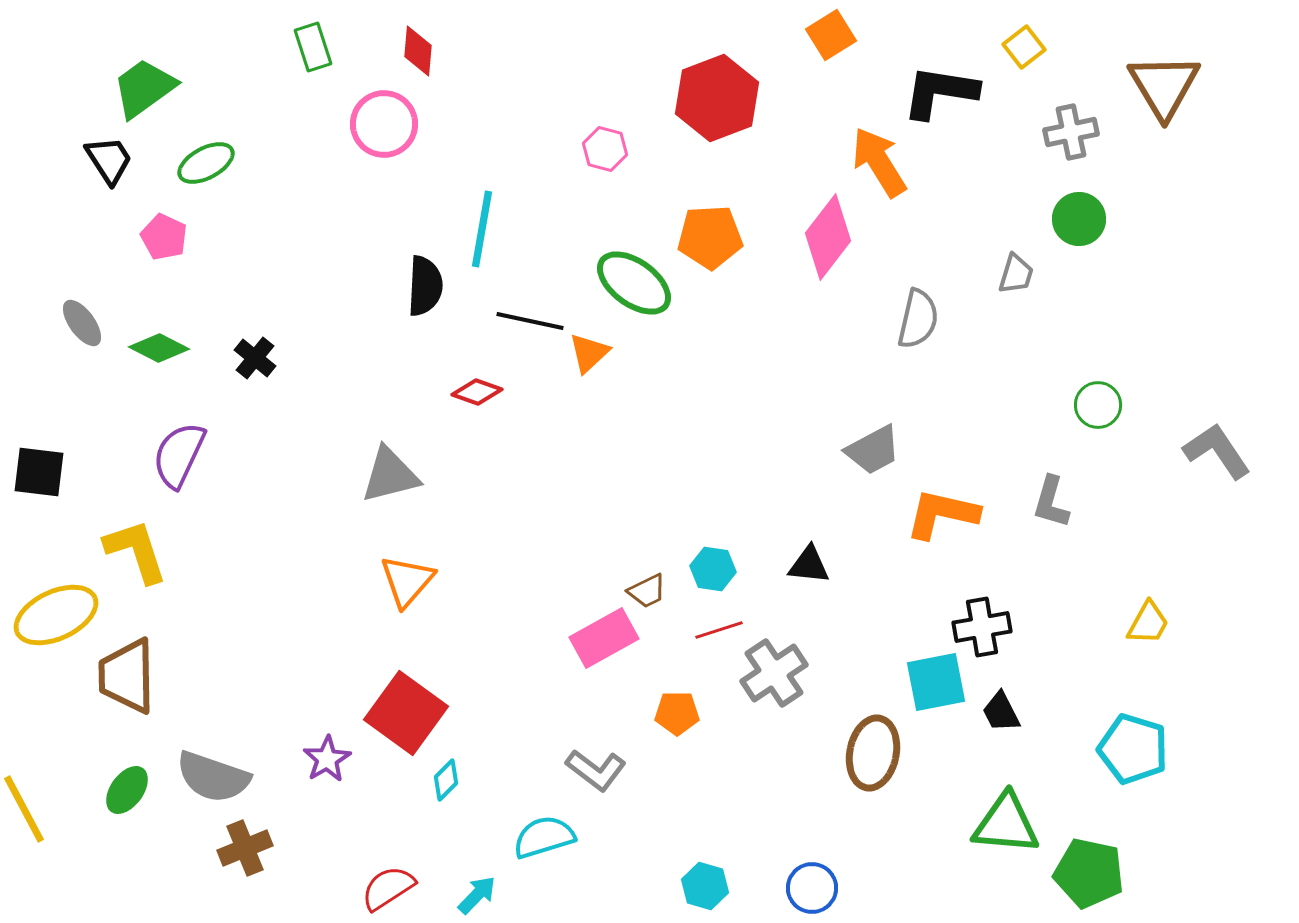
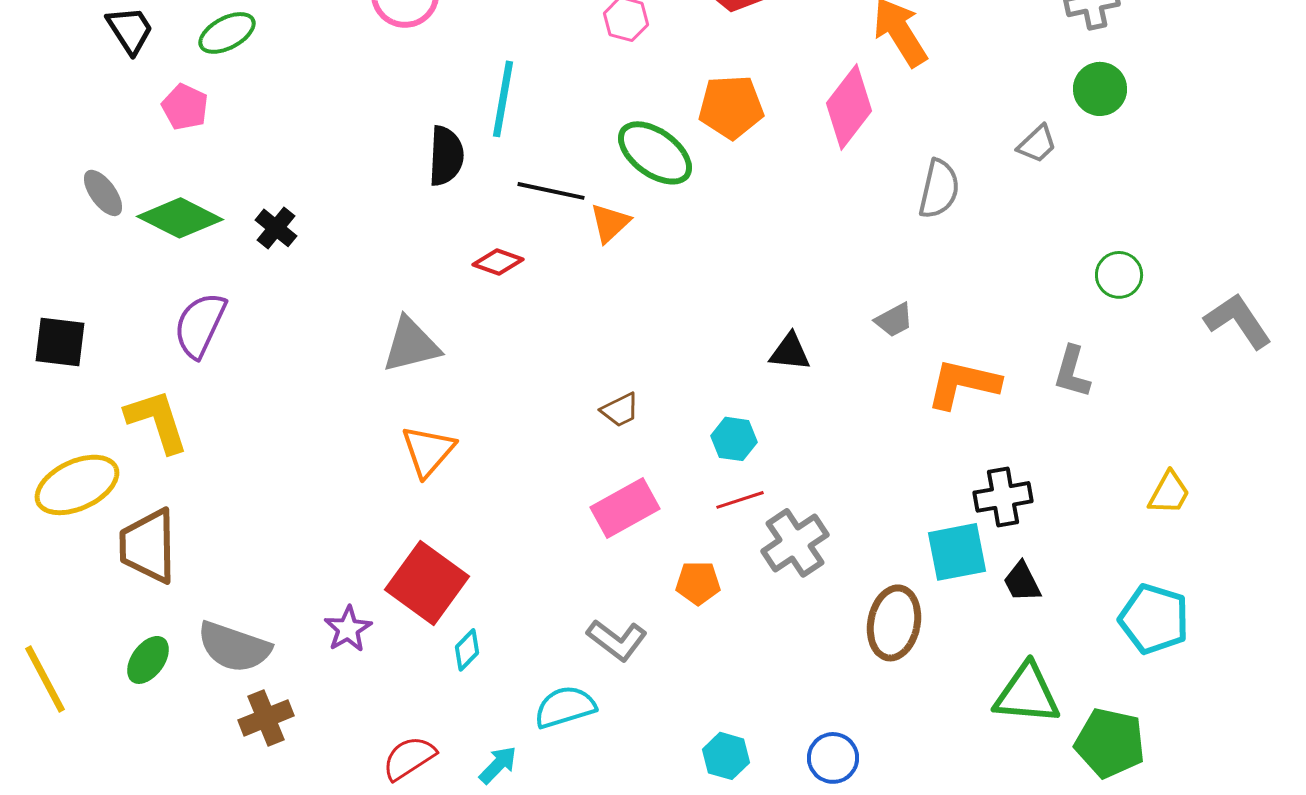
gray trapezoid: (1016, 274) -> (1037, 144), turned 30
green diamond: (159, 348) -> (180, 218), size x1.4
gray trapezoid: (873, 450) -> (894, 320), size x0.7
black triangle: (809, 565) -> (790, 352), moved
brown trapezoid: (647, 591) -> (620, 410), moved

